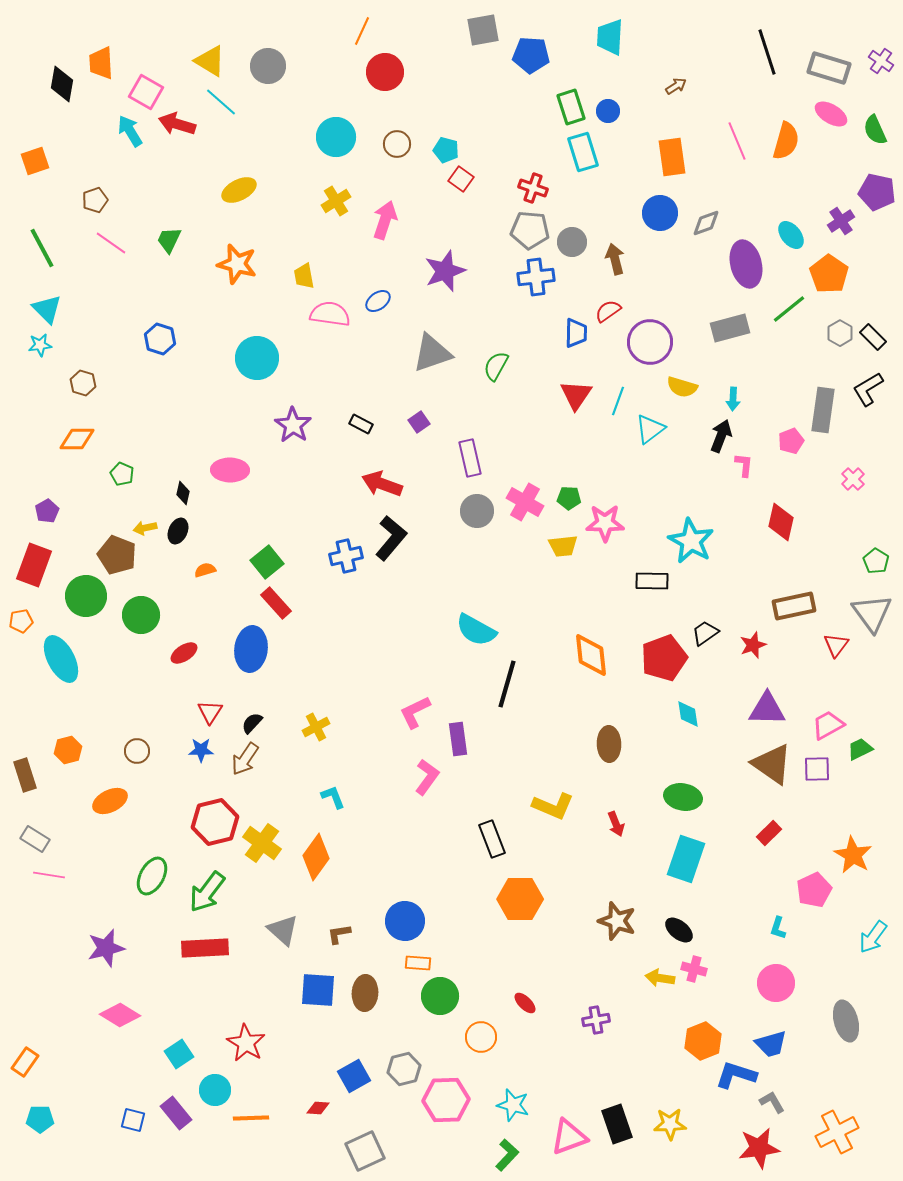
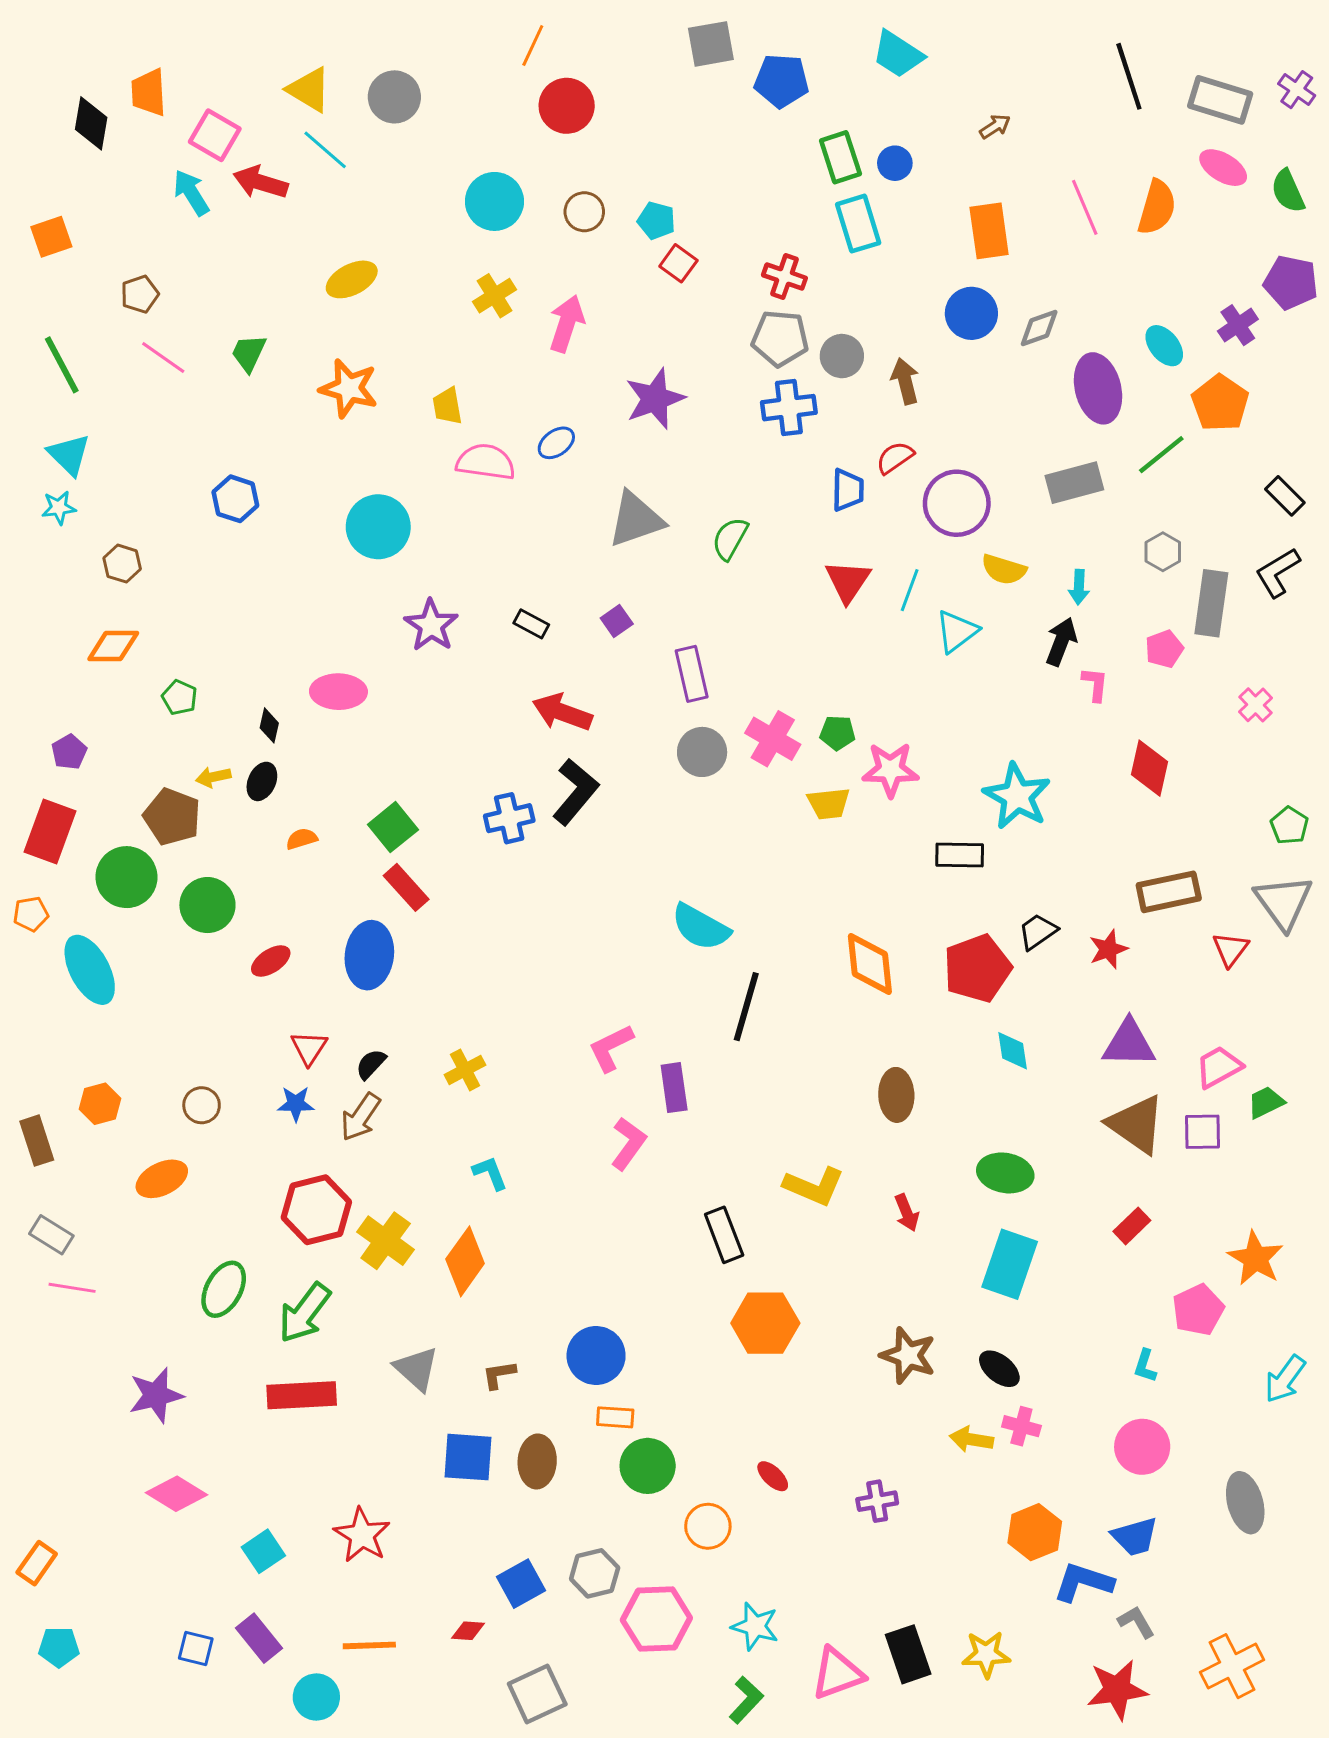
cyan trapezoid: (610, 37) -> (898, 54), turned -60
gray hexagon: (840, 333) -> (1163, 552), moved
cyan circle: (215, 1090) -> (316, 1697), moved

